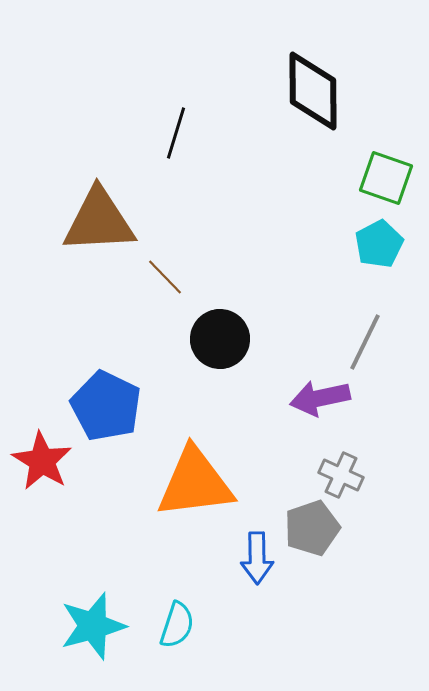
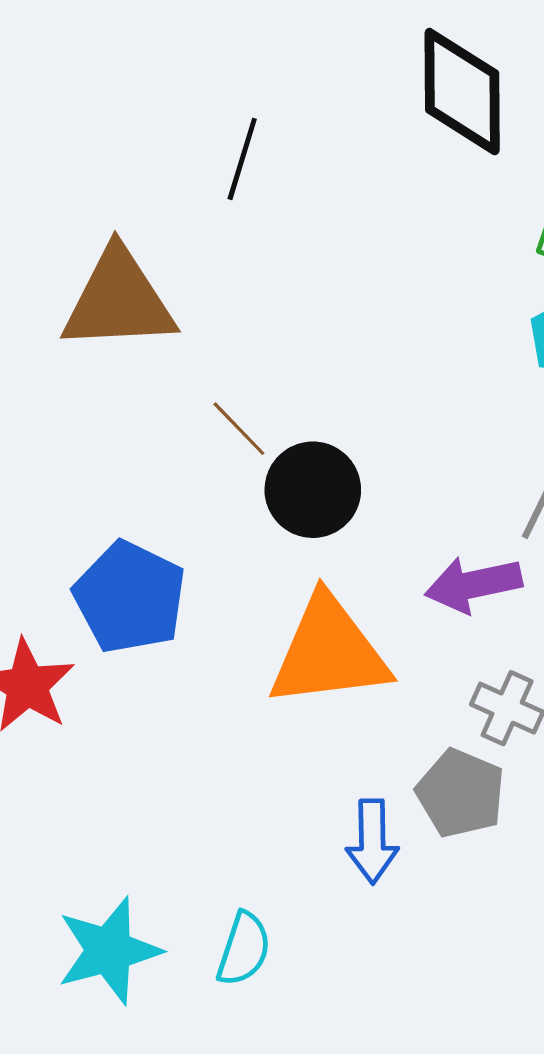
brown line: (165, 277) -> (239, 429), moved
orange triangle: (195, 483) -> (329, 652), moved
gray pentagon: (312, 528) -> (461, 793), turned -30

